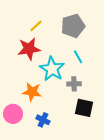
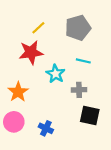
cyan line: (78, 57) -> (83, 61), turned -48
cyan star: (52, 69) -> (56, 74), size x0.7
orange star: (32, 92) -> (18, 92), moved, turned 30

